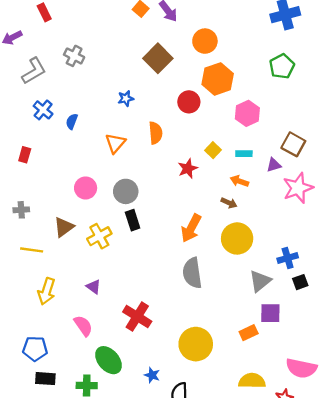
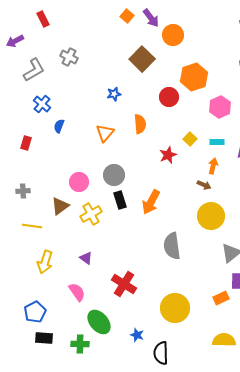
orange circle: (205, 41) -> (173, 35), moved
blue semicircle: (72, 121) -> (59, 126), moved
orange arrow: (239, 181) -> (213, 166), turned 84
pink circle: (86, 188) -> (79, 182), moved
orange arrow: (191, 228) -> (151, 202), moved
blue pentagon: (35, 349) -> (35, 312), turned -30

